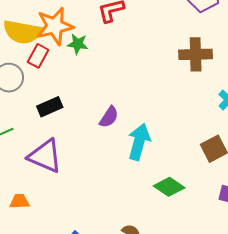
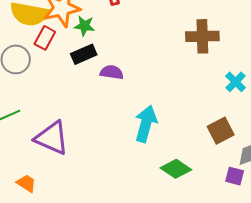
black rectangle: (50, 107) -> (84, 54), moved
purple semicircle: (109, 117) -> (112, 72), moved, turned -115
orange trapezoid: (20, 201) -> (26, 183), turned 35

